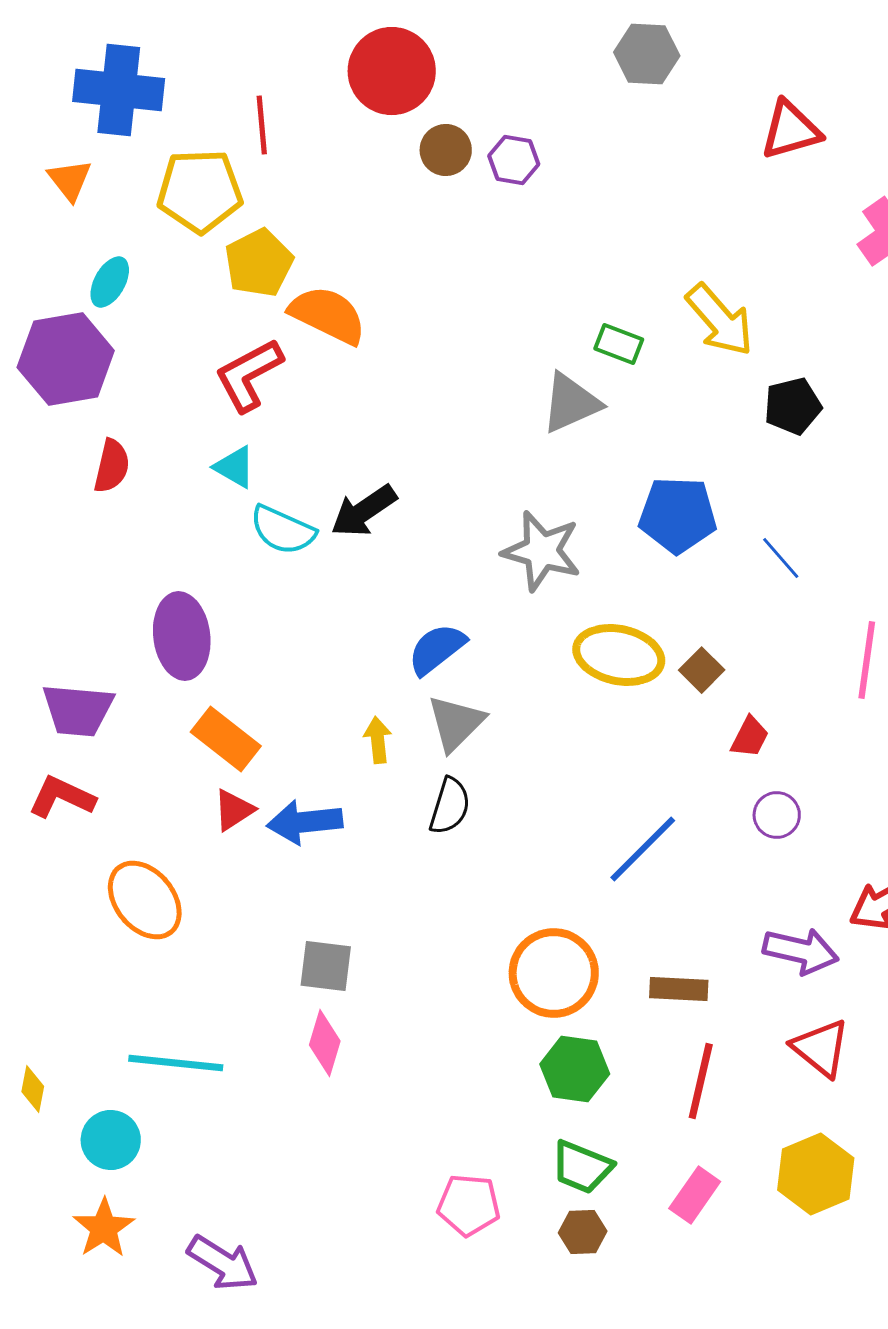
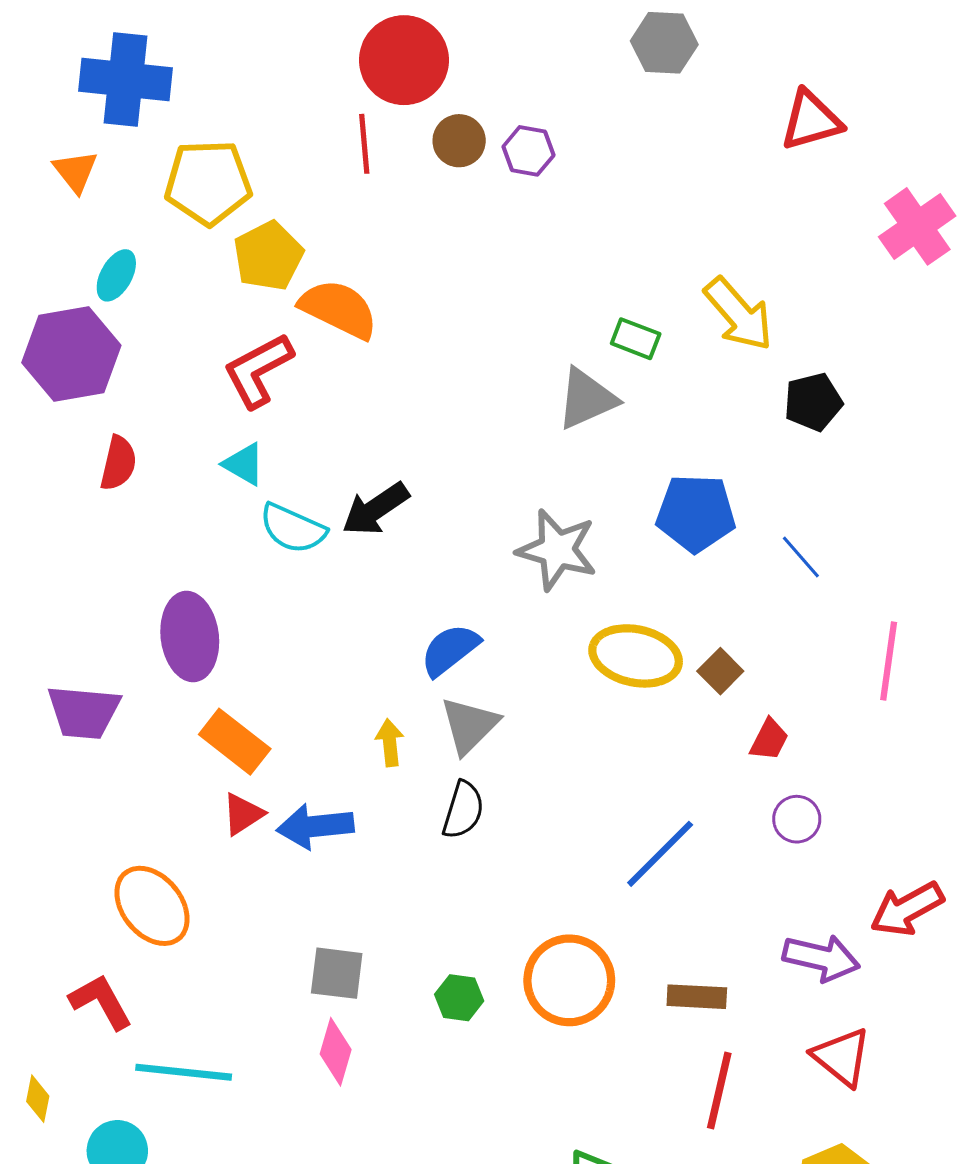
red line: (262, 125) -> (364, 144), moved
red L-shape: (62, 797) -> (101, 1002), moved, turned 36
green hexagon: (575, 1069) -> (459, 998), moved, size x0.7

